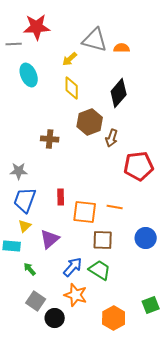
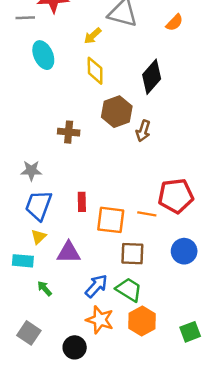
orange semicircle: (122, 48) -> (174, 23), moved, turned 133
red pentagon: (139, 166) -> (176, 196), moved
purple triangle: (50, 239) -> (69, 252), turned 40
gray square: (36, 301) -> (29, 333), moved
orange hexagon: (114, 318) -> (142, 321), moved

